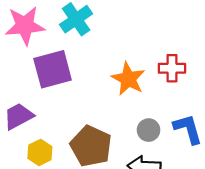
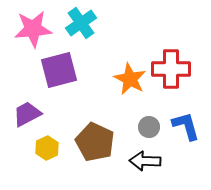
red cross: (172, 68) -> (171, 69), size x1.5

